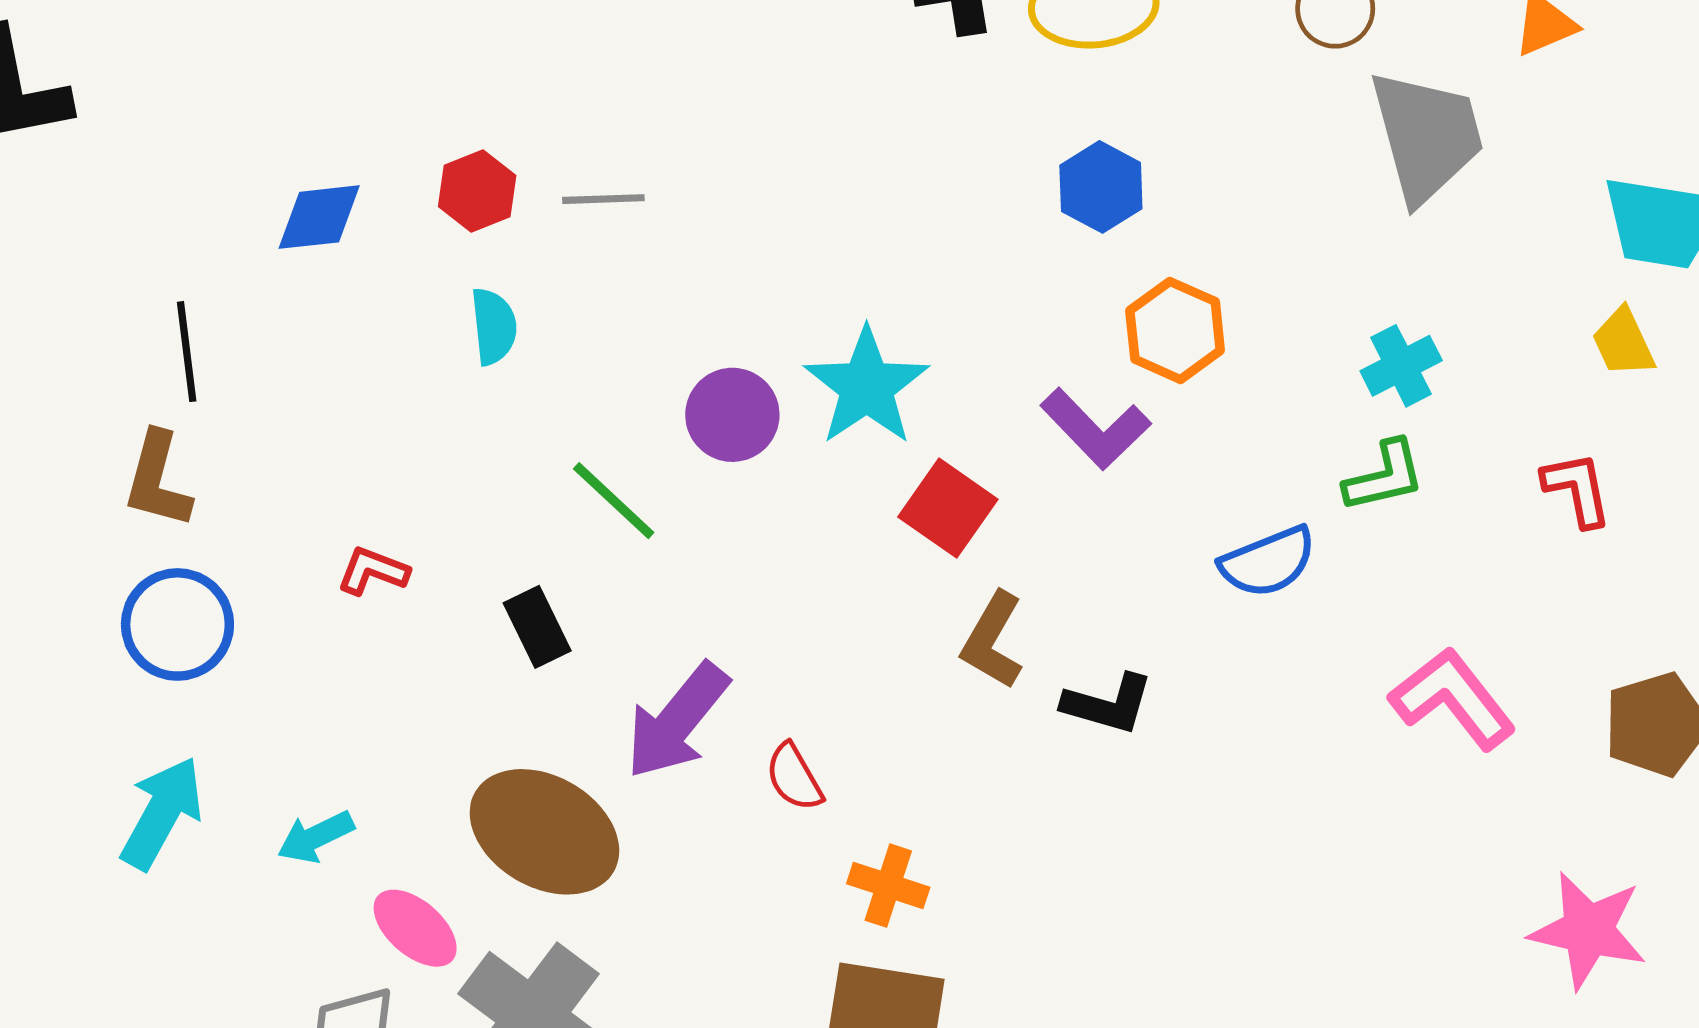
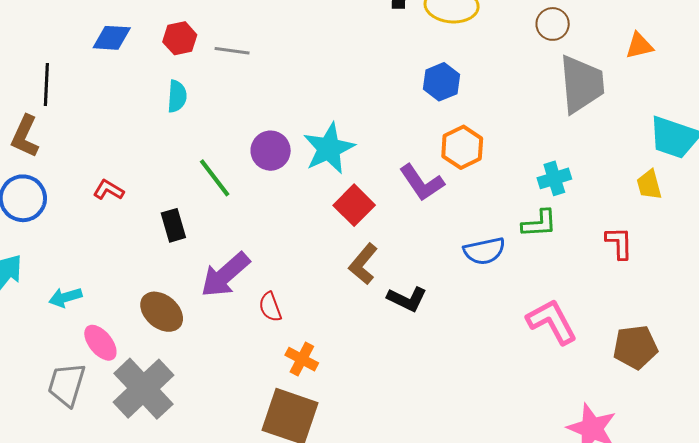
brown ellipse: (544, 832) -> (162, 312), size x0.7

